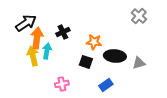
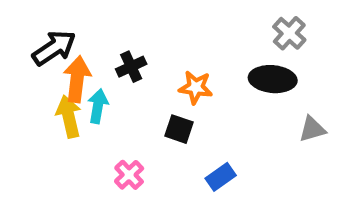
black ellipse: (115, 56) -> (273, 79), moved
gray triangle: (139, 63) -> (312, 129), moved
pink cross: (62, 84) -> (129, 175), turned -32

